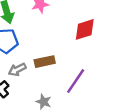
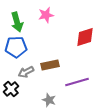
purple line: (76, 81) -> (77, 82), turned 40

